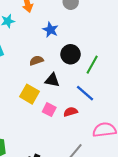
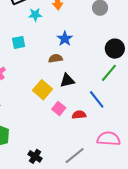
blue star: (50, 30) -> (65, 39), moved
black circle: (71, 54) -> (115, 49), moved
black triangle: (52, 80) -> (67, 80), turned -35

